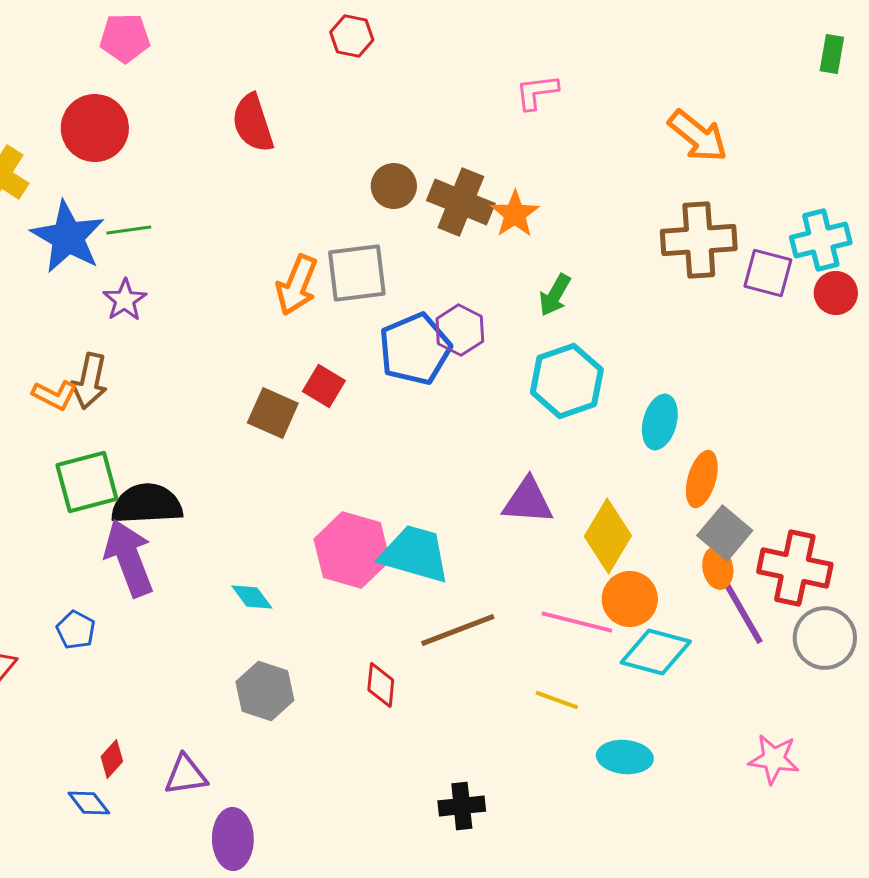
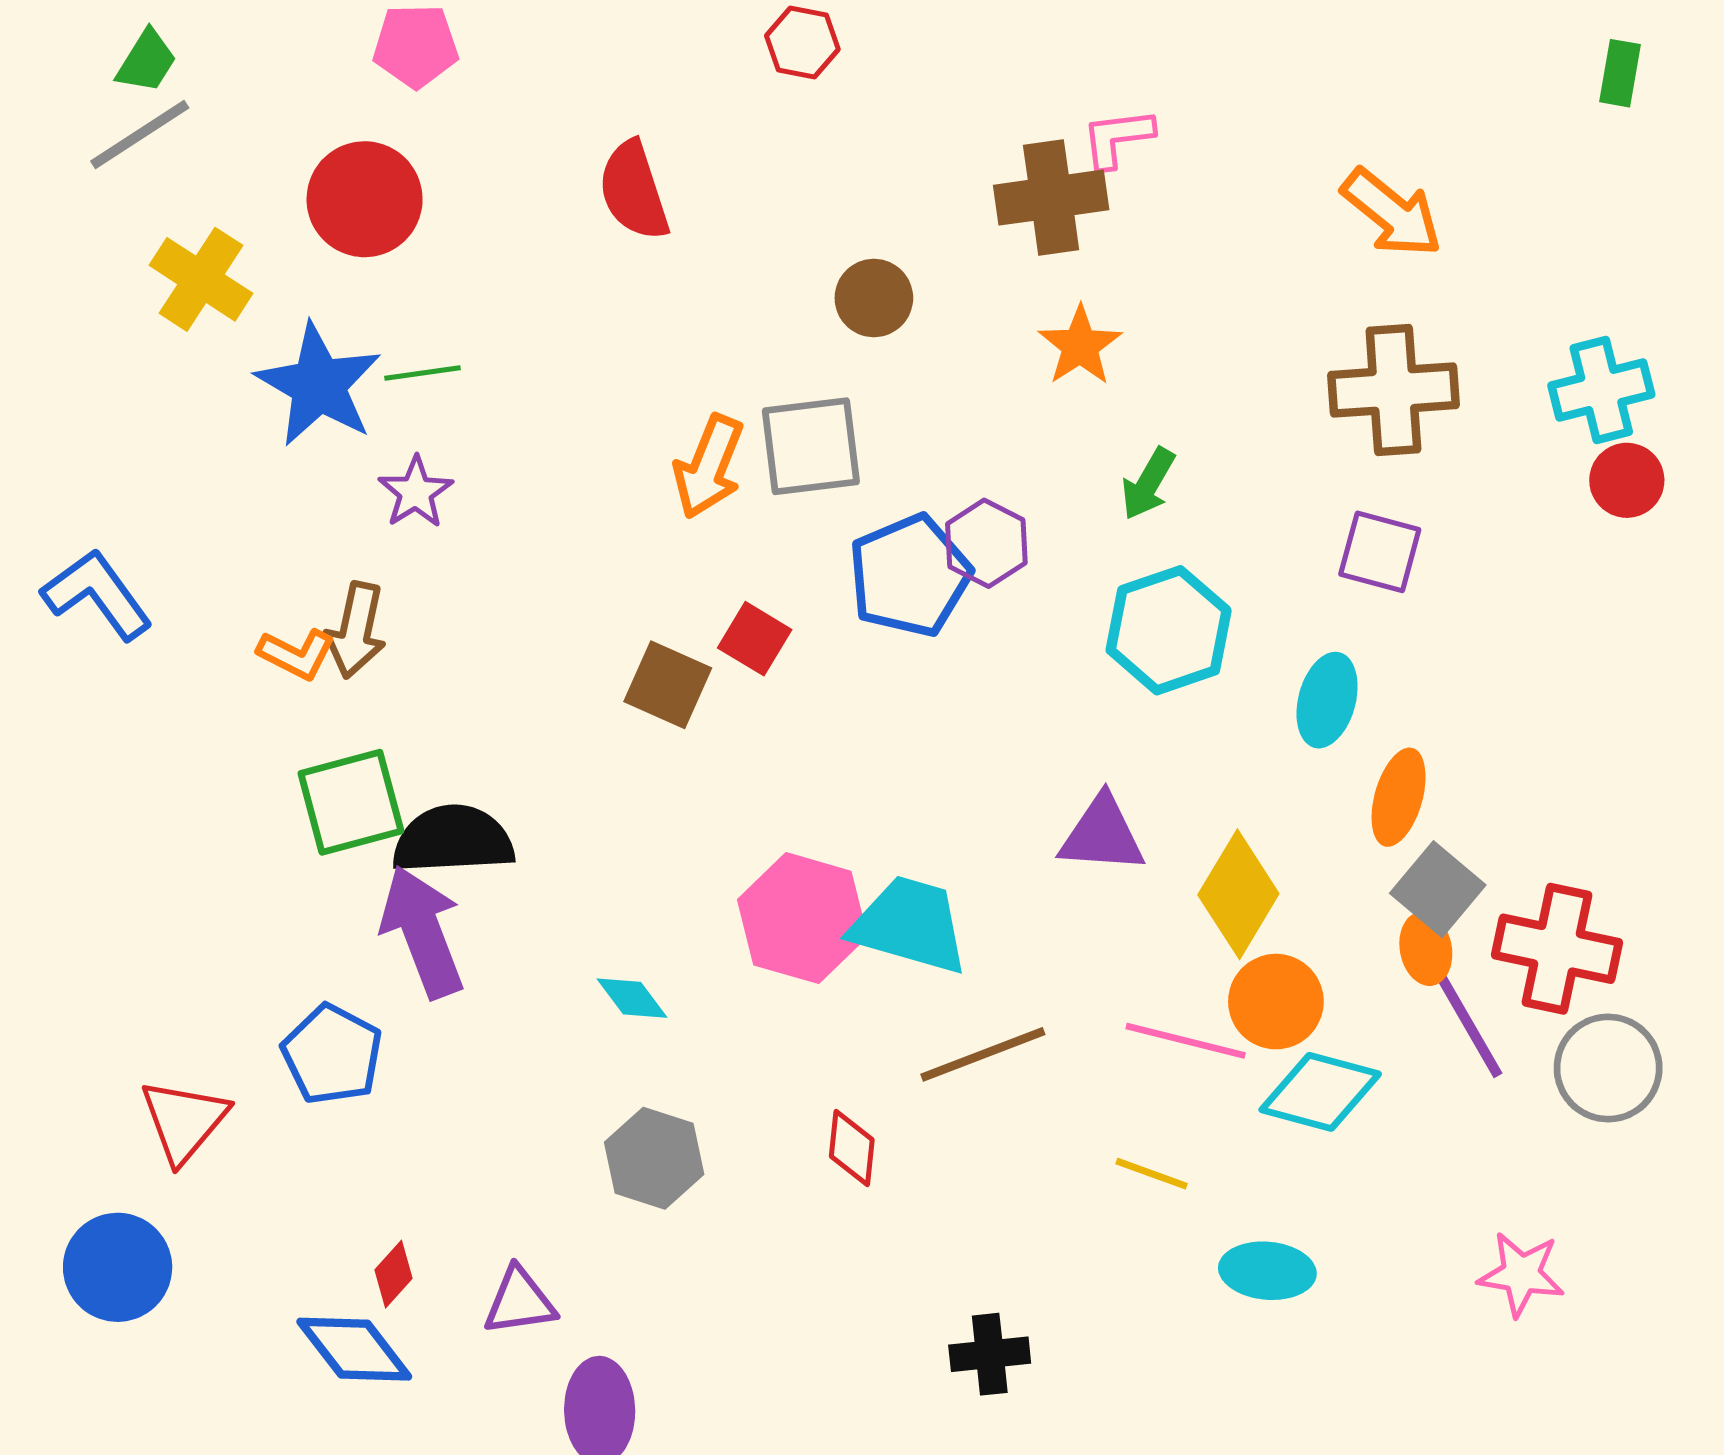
brown cross: (461, 202) -> (1051, 198), moved, turned -30
purple square: (768, 273) -> (1380, 552), moved
blue pentagon: (76, 630) -> (332, 1054), size x1.5
blue diamond: (89, 803) -> (354, 1349), size x1.6

